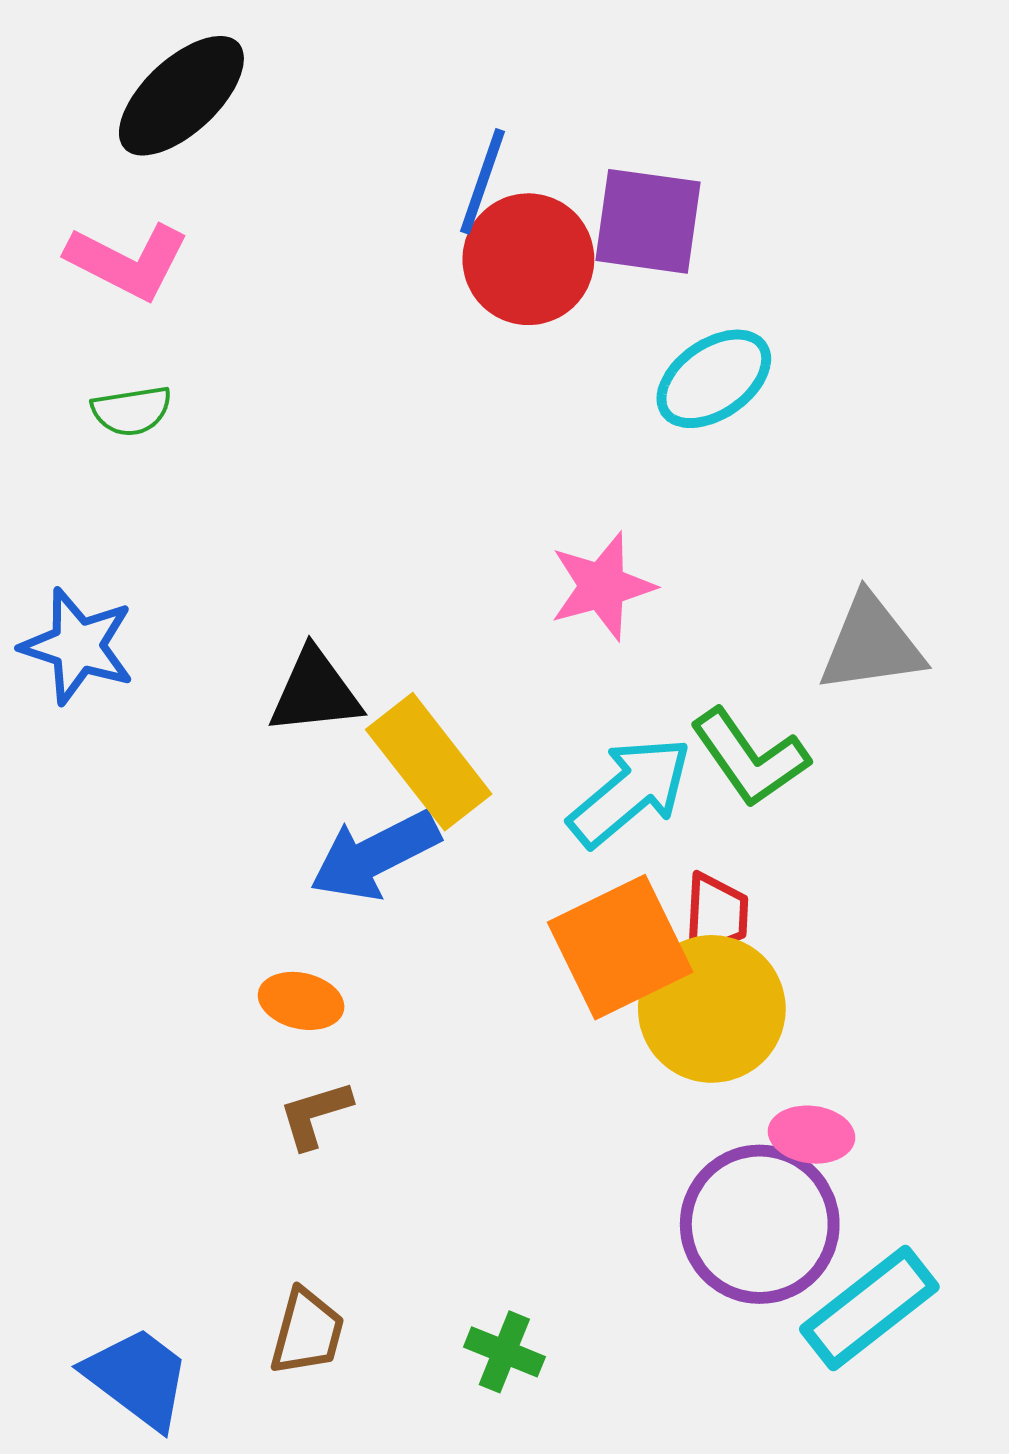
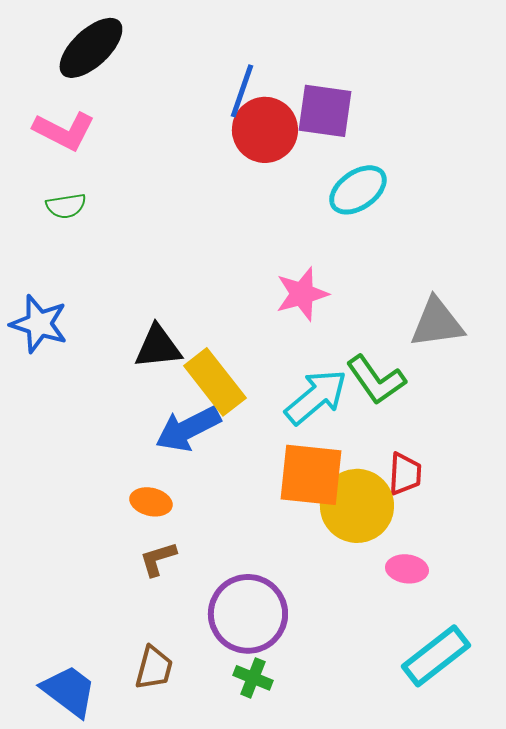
red trapezoid: (716, 915) -> (405, 474), moved
orange square: (620, 947) -> (311, 475), turned 32
purple circle: (760, 1224) -> (248, 614), moved

